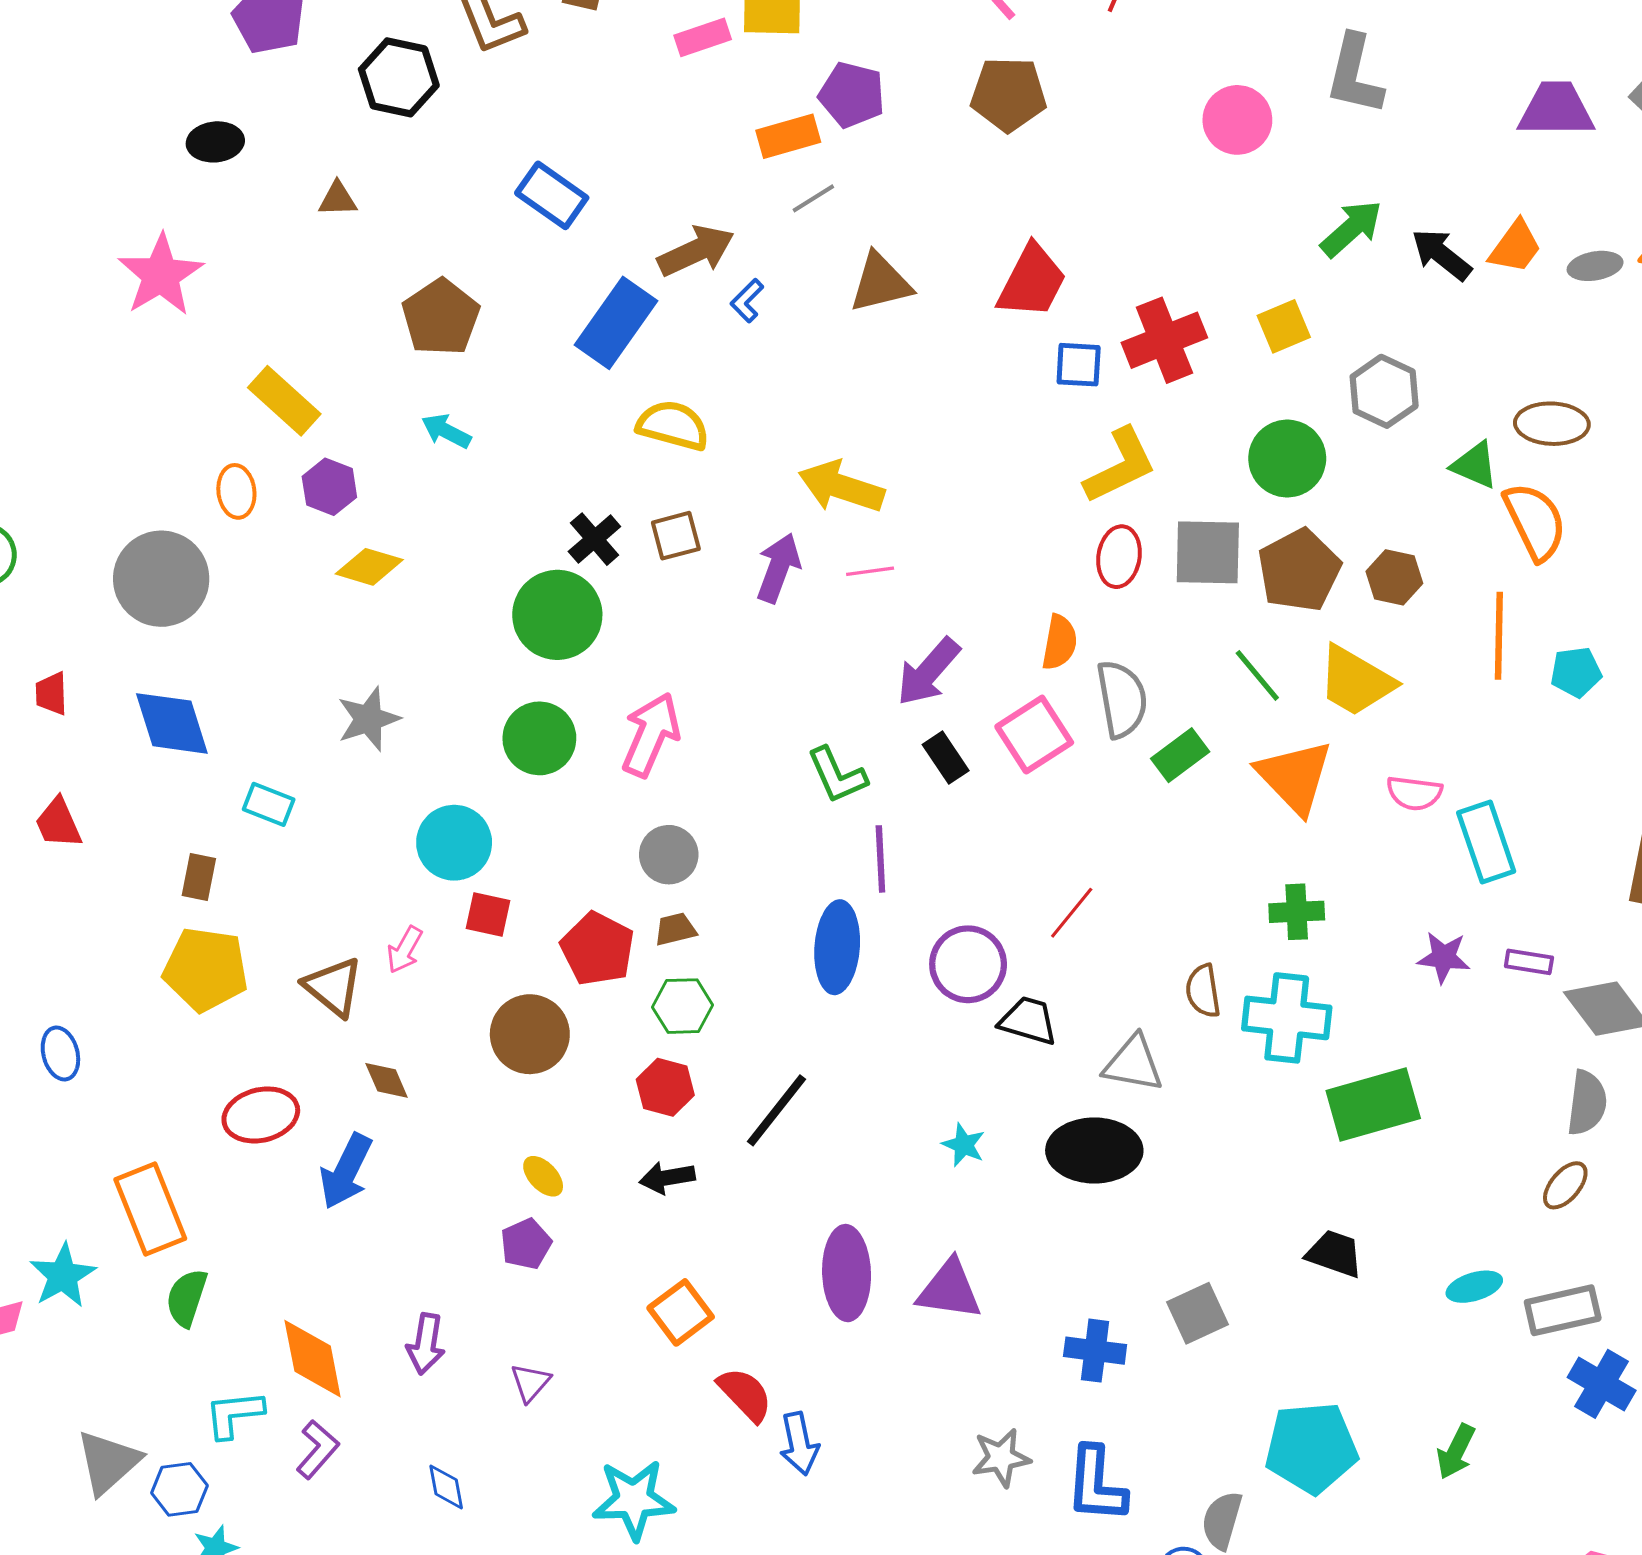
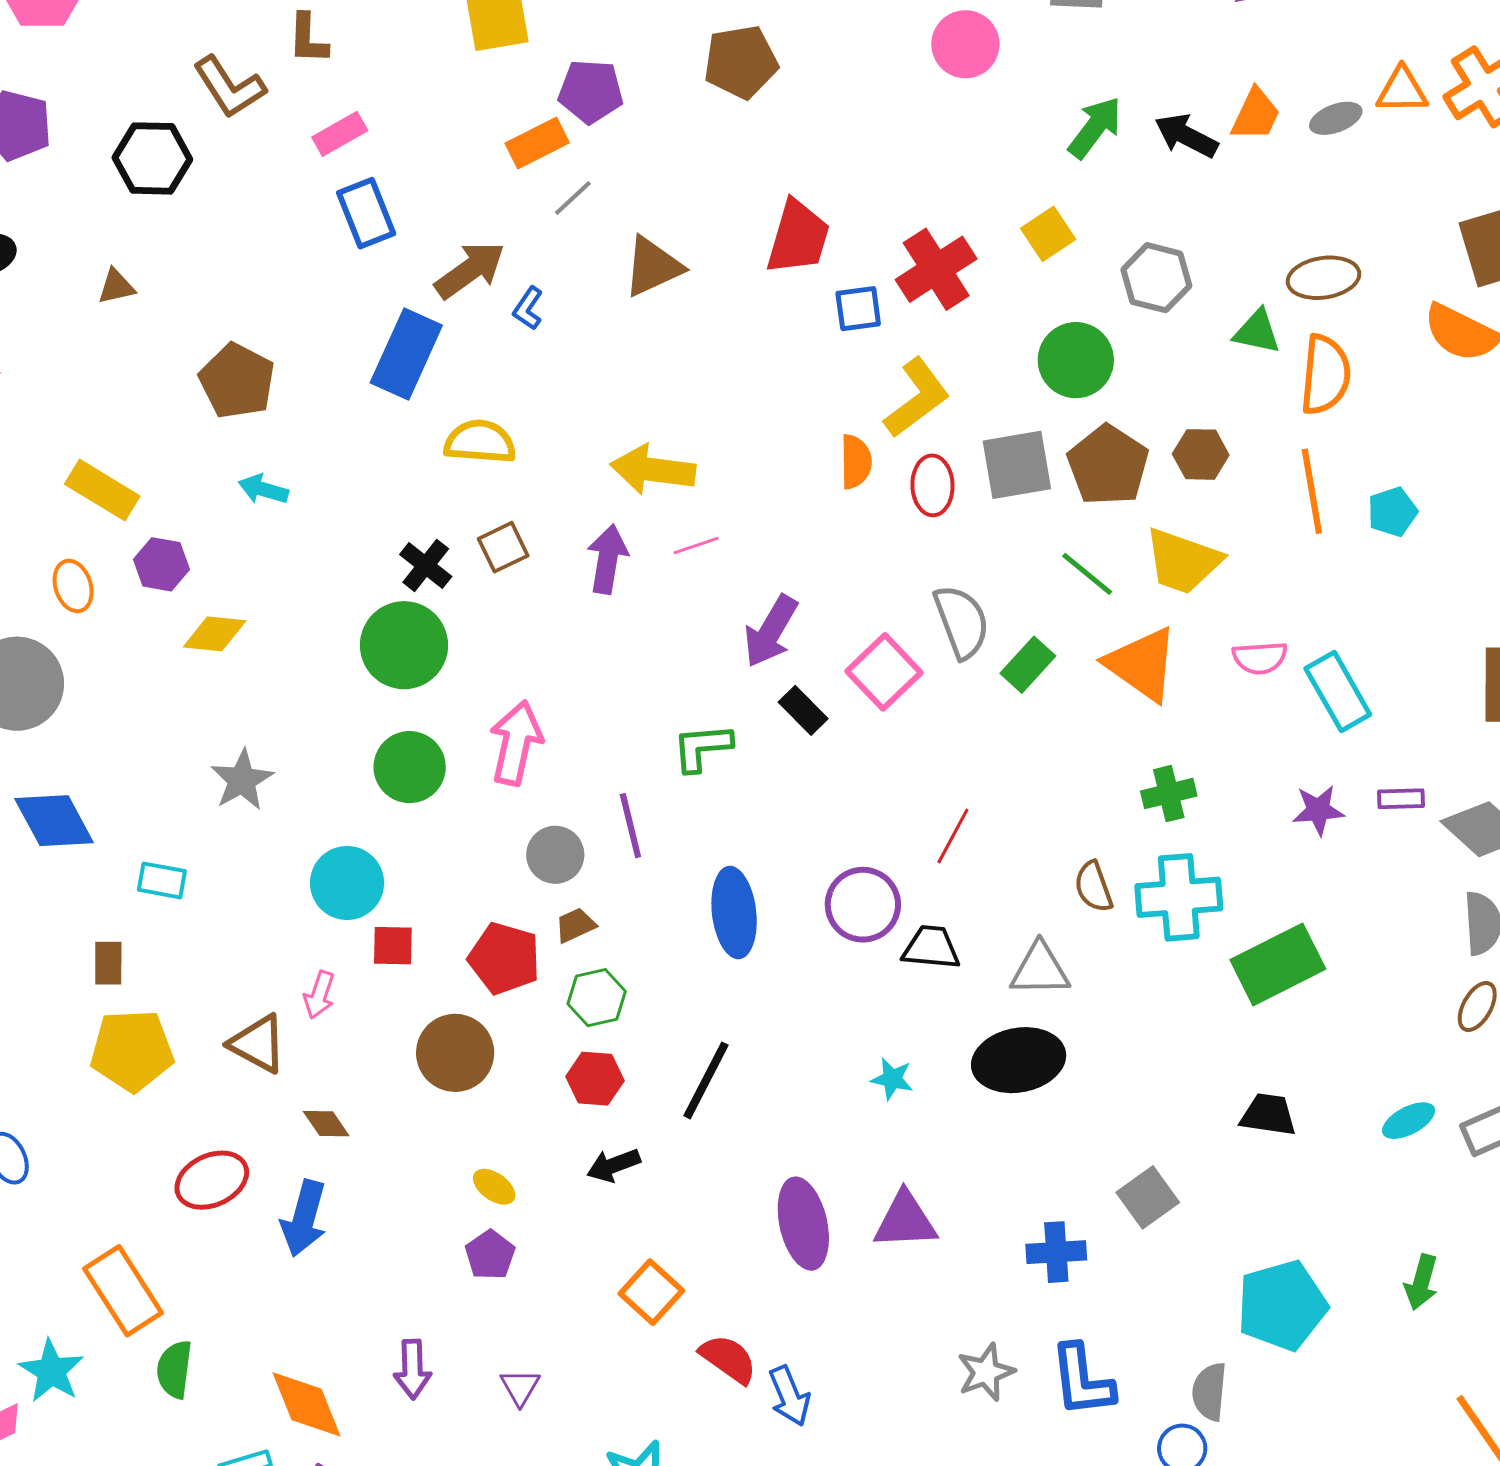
pink rectangle: (703, 37) -> (340, 134), moved
blue rectangle: (552, 195) -> (366, 213), moved, turned 44
orange semicircle: (1535, 521) -> (1325, 375), turned 42
orange semicircle: (1060, 642) -> (856, 462), moved
green L-shape: (837, 775) -> (702, 747), turned 120
purple line: (880, 859) -> (630, 826), moved

